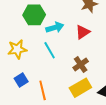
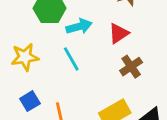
brown cross: (81, 65) -> (131, 67), moved

